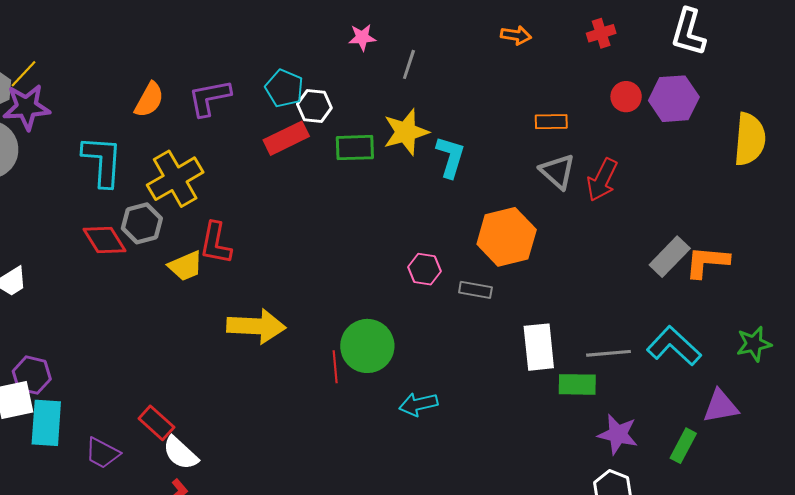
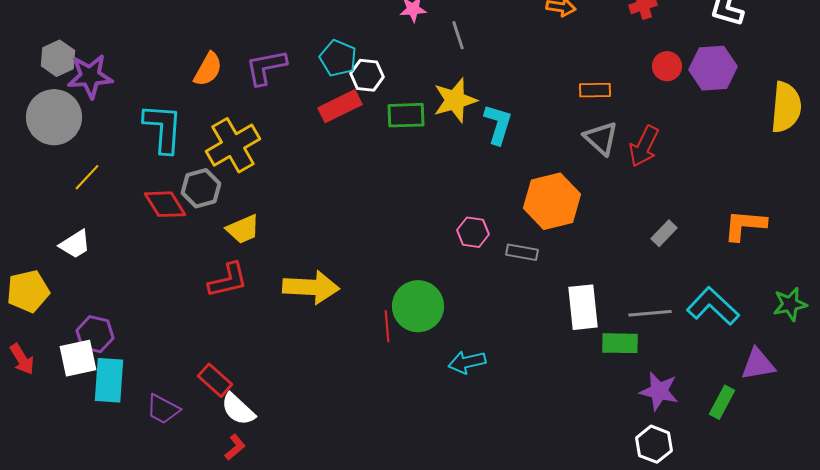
gray line: (409, 64) -> (458, 35), turned -36
yellow line: (23, 74) -> (87, 177), moved
red L-shape: (216, 243) -> (228, 280), moved, turned -114
gray rectangle: (670, 257) -> (664, 233), moved, size x0.7

